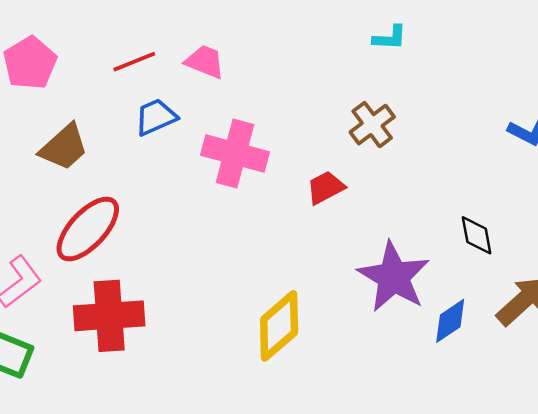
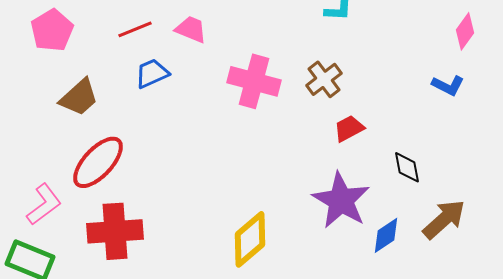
pink cross: (235, 154) -> (254, 81), moved
red trapezoid: (326, 187) -> (349, 128), moved

